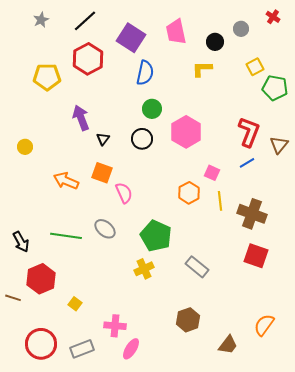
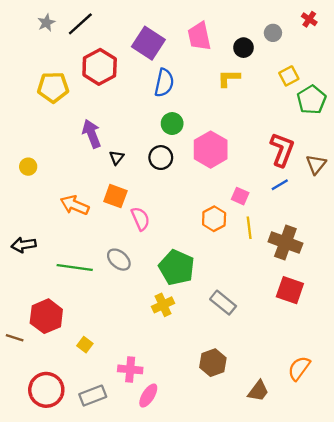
black line: (85, 21) -> (80, 24), moved
green pentagon: (275, 88) -> (311, 100), turned 30
black arrow: (21, 242) -> (24, 245), moved, turned 110

